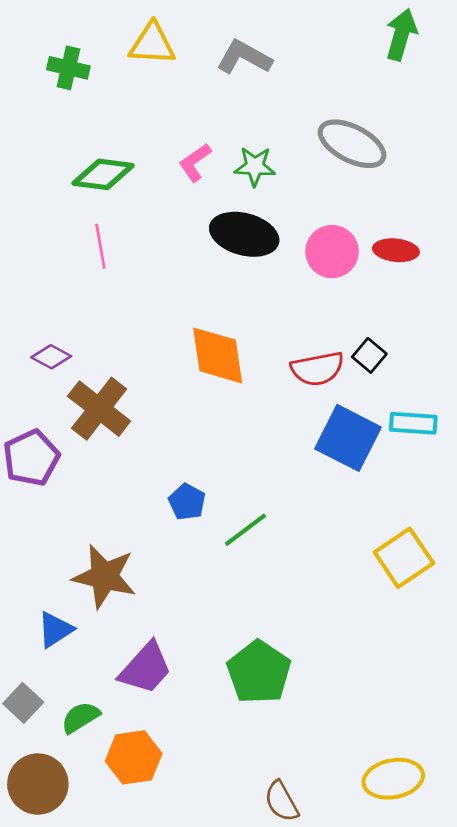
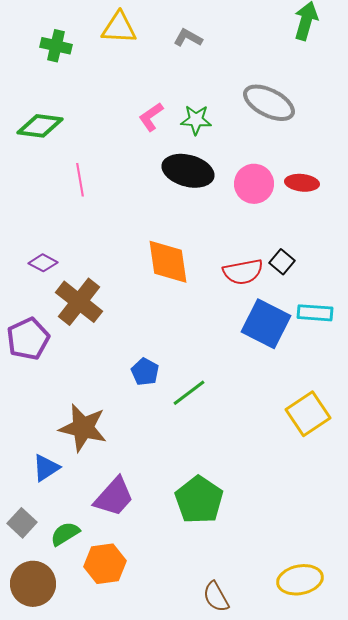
gray L-shape: (244, 57) -> (188, 38), size x0.7
green diamond: (103, 174) -> (40, 126), moved

